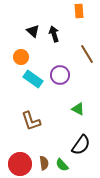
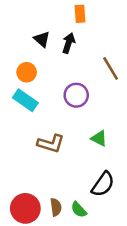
orange rectangle: (79, 11) -> (80, 14), moved
black arrow: (54, 34) -> (69, 43), turned 35
cyan rectangle: (33, 79) -> (25, 100), moved
brown L-shape: (31, 121) -> (51, 144), moved, turned -55

